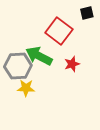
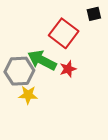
red star: (72, 64) -> (68, 69), moved

